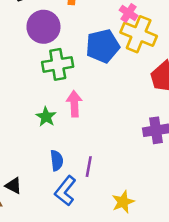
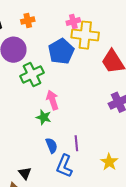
pink cross: (129, 13) -> (73, 21), turned -32
green star: (46, 117) -> (44, 117), moved
black triangle: (13, 186) -> (25, 173), turned 40

